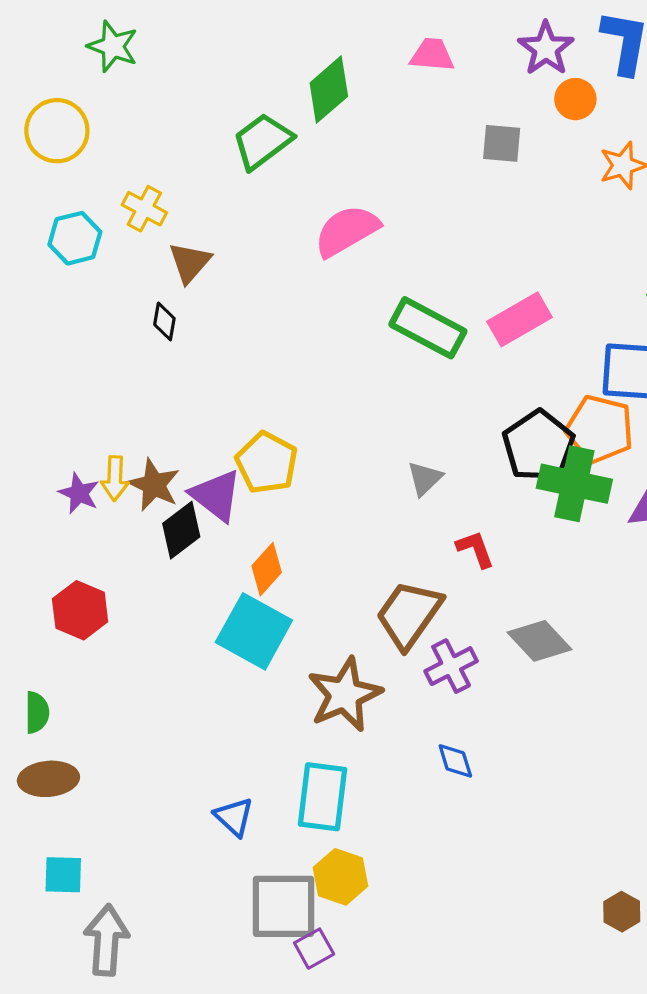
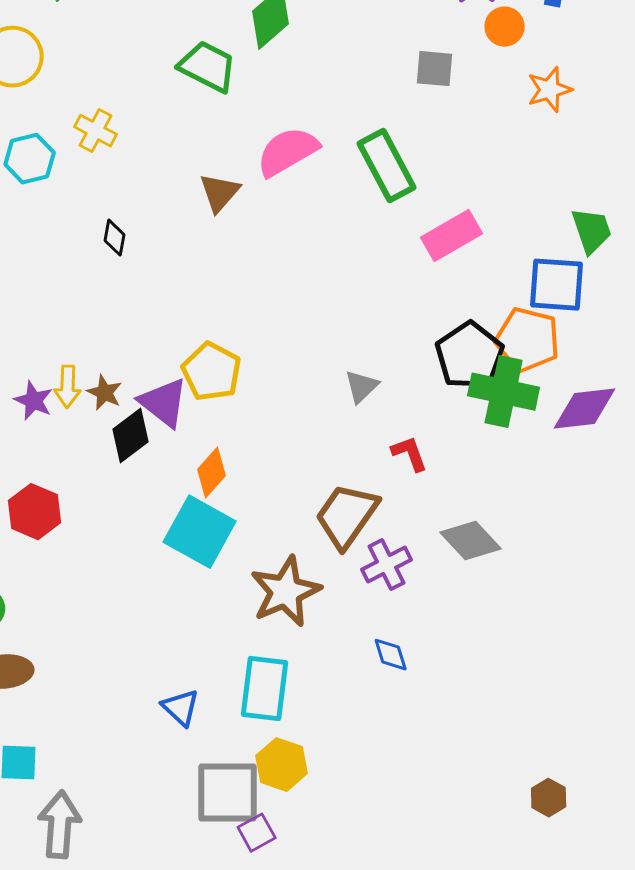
green trapezoid: (262, 141) -> (208, 67), turned 64
brown triangle: (190, 262) -> (220, 193), moved
green rectangle: (428, 328) -> (387, 166), moved, turned 34
brown star: (154, 485) -> (105, 393), size x0.7

